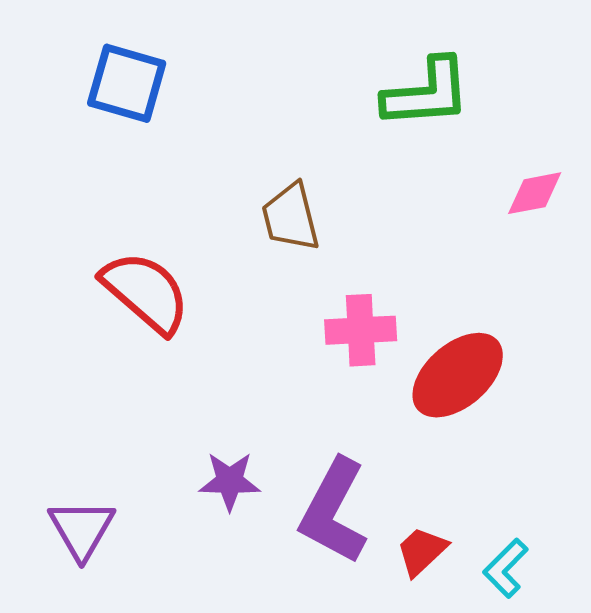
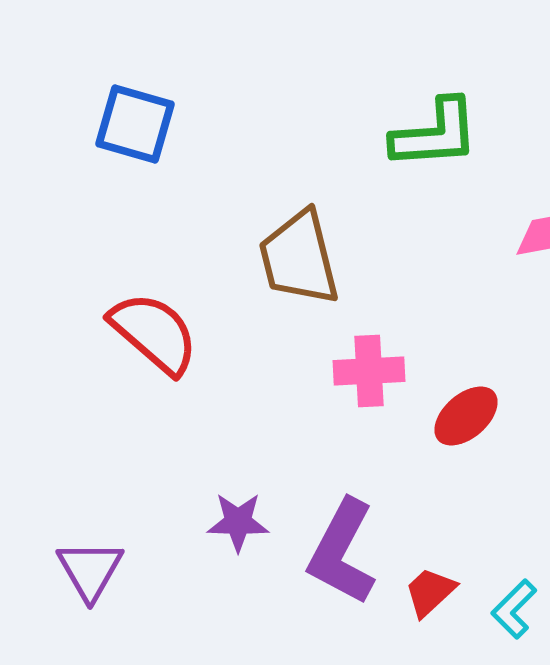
brown trapezoid: (291, 217) -> (299, 258), size x1.4
red ellipse: (458, 375) -> (466, 416), size x0.7

